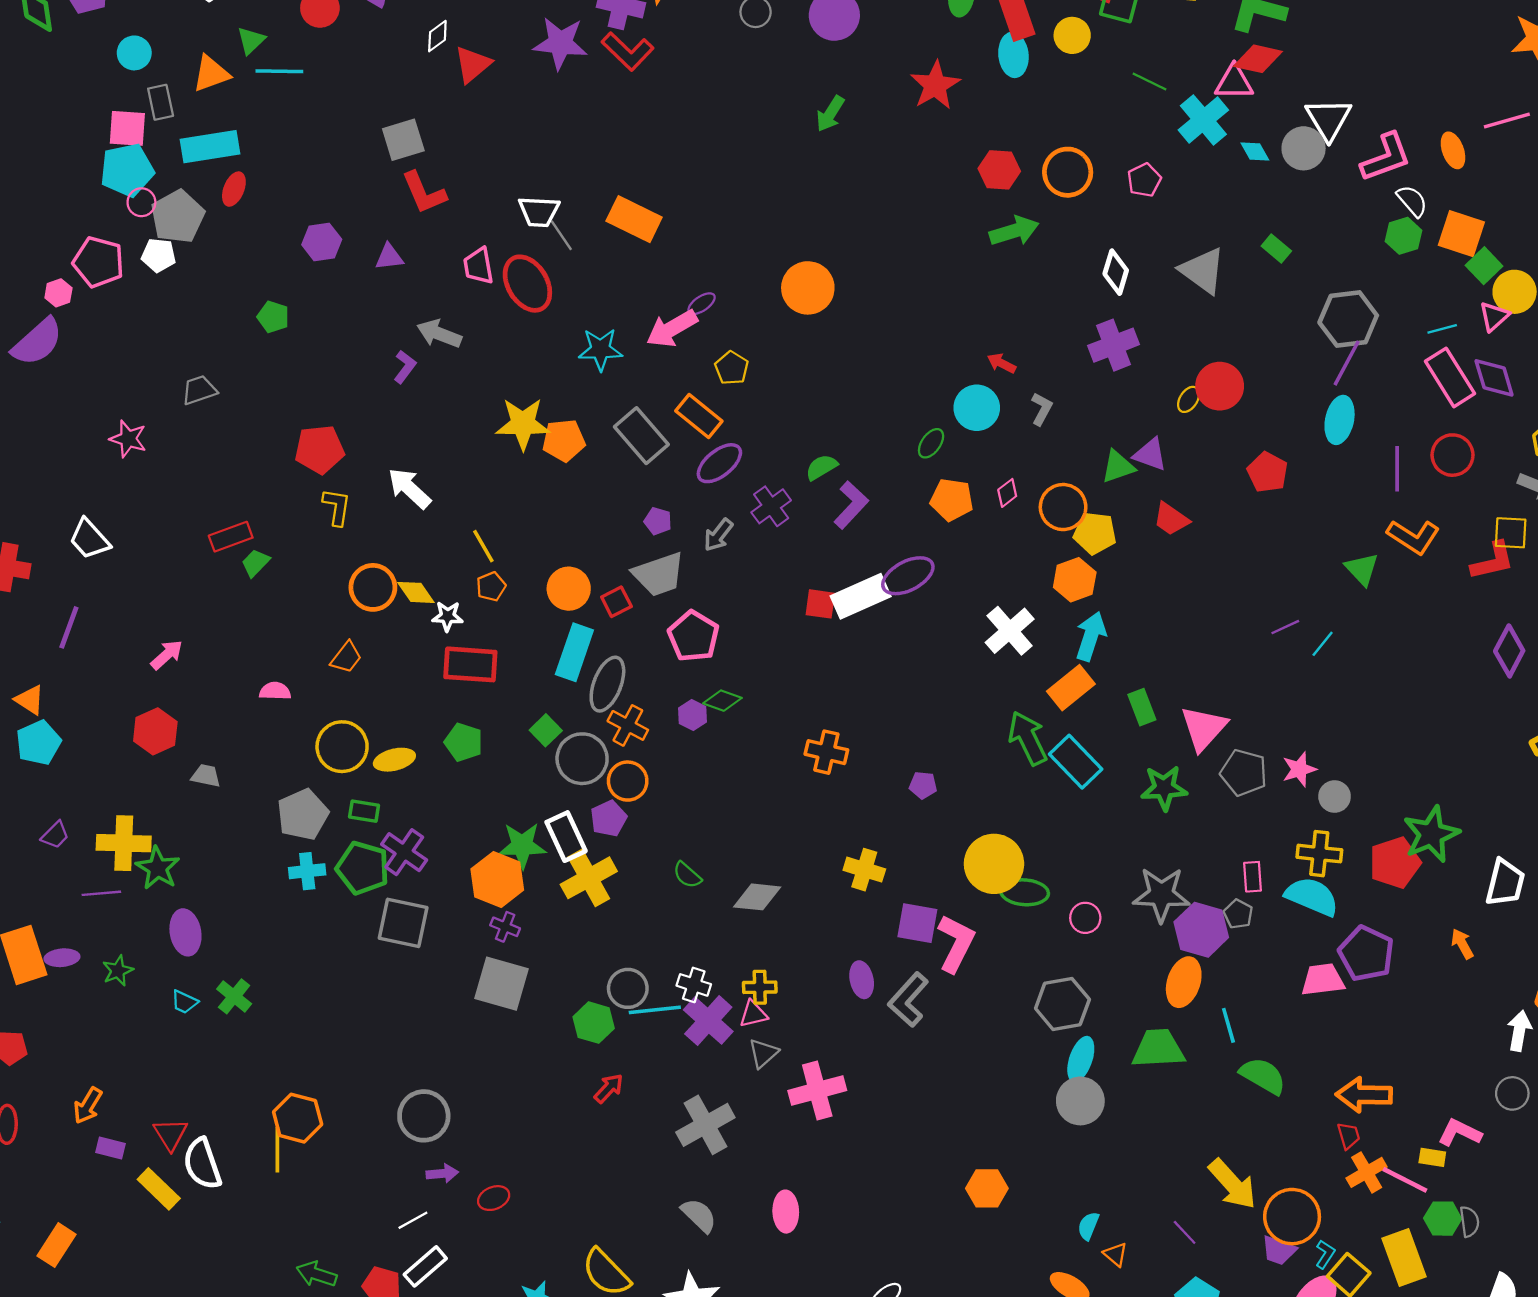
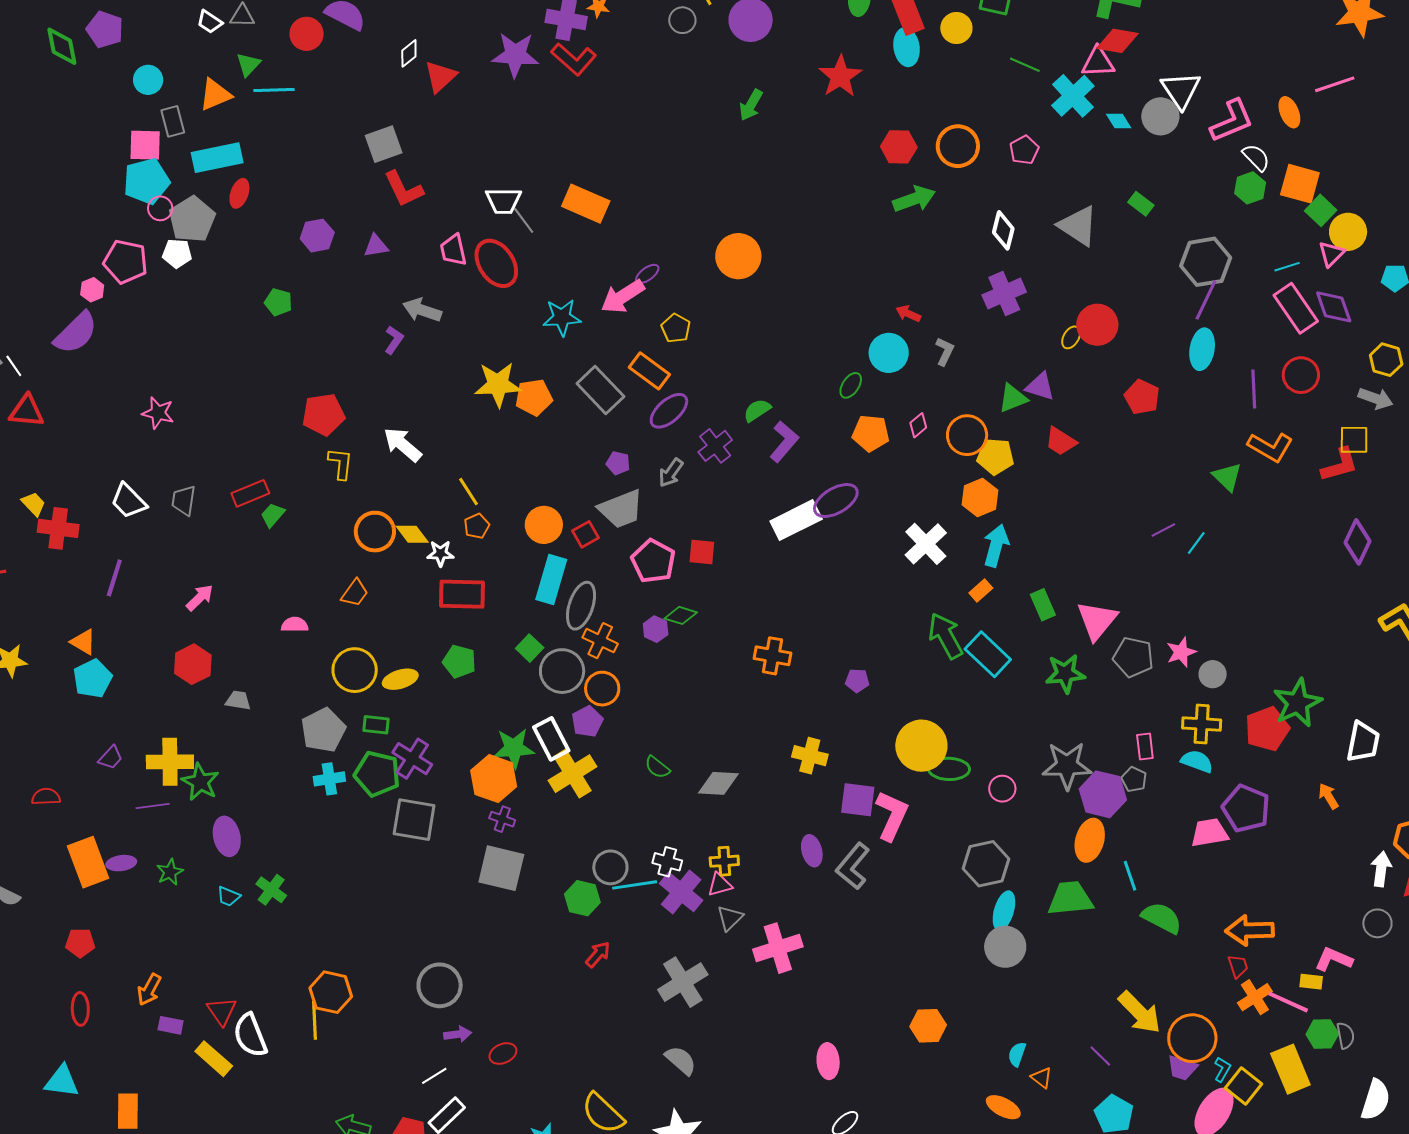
gray trapezoid: (199, 390) -> (184, 500), moved, turned -60
red square: (820, 604) -> (702, 552), moved
orange rectangle: (1071, 688) -> (981, 591), size x0.6
cyan semicircle: (1312, 897) -> (1197, 761), size x0.7
pink ellipse: (786, 1212) -> (828, 1061), moved
orange rectangle: (57, 1245) -> (128, 1111), turned -30

